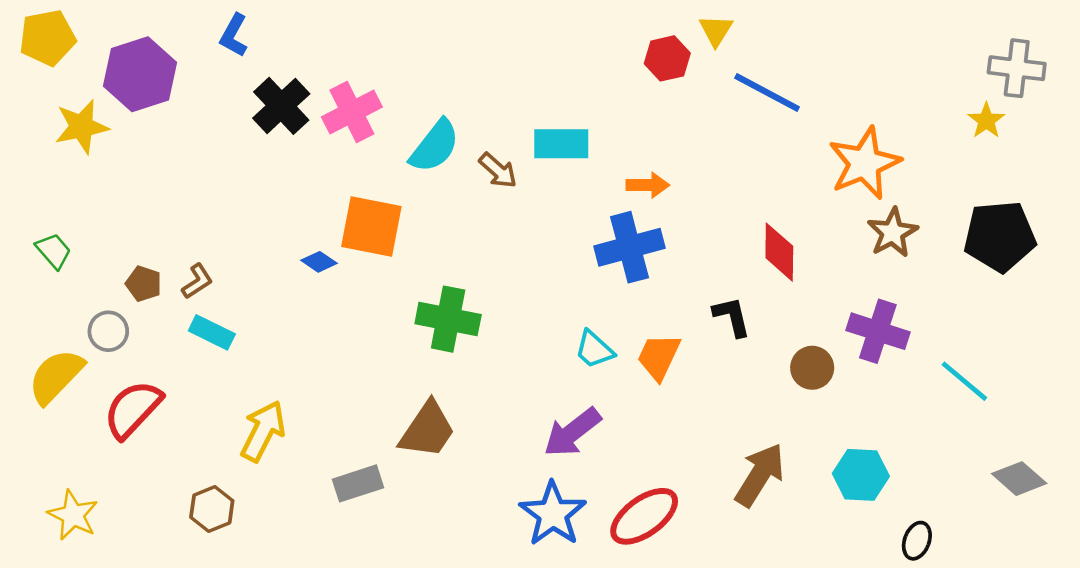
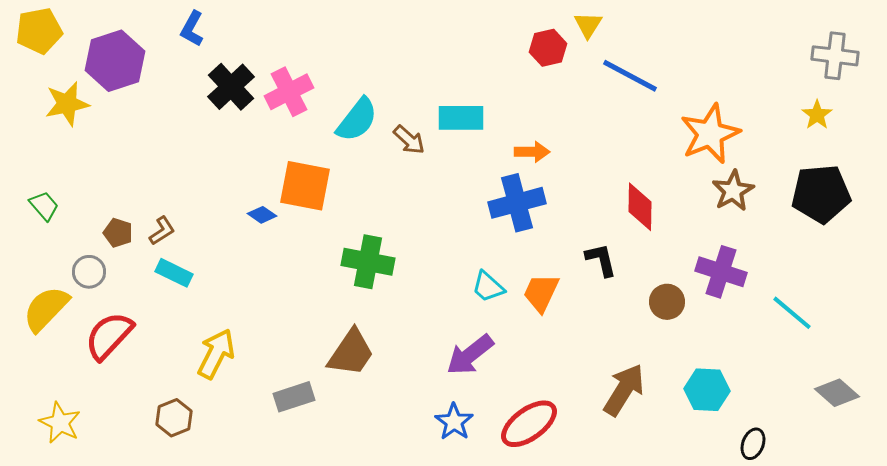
yellow star: (986, 121) -> (817, 115), moved
blue star: (553, 514) -> (454, 422), size x0.7

